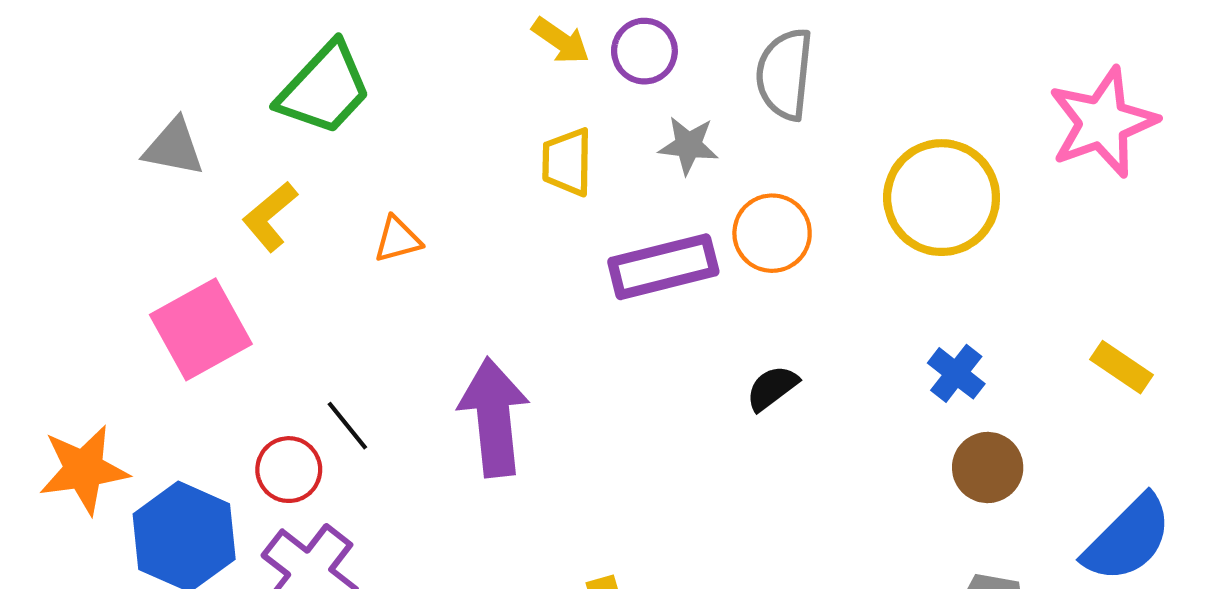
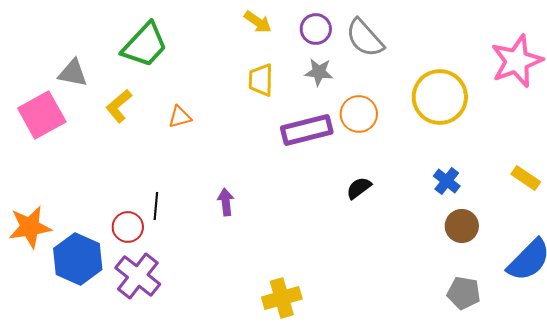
purple circle: (644, 51) -> (316, 29), moved
gray semicircle: (785, 74) -> (365, 38), turned -48
pink square: (201, 329) -> (42, 115), moved
purple arrow: (494, 417) -> (226, 202), size x0.5
black line: (347, 426) -> (156, 206), turned 44

